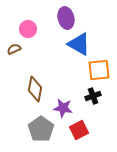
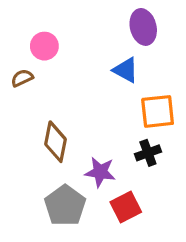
purple ellipse: (66, 18) -> (143, 27), moved
blue triangle: (79, 44) -> (126, 70), size x0.7

